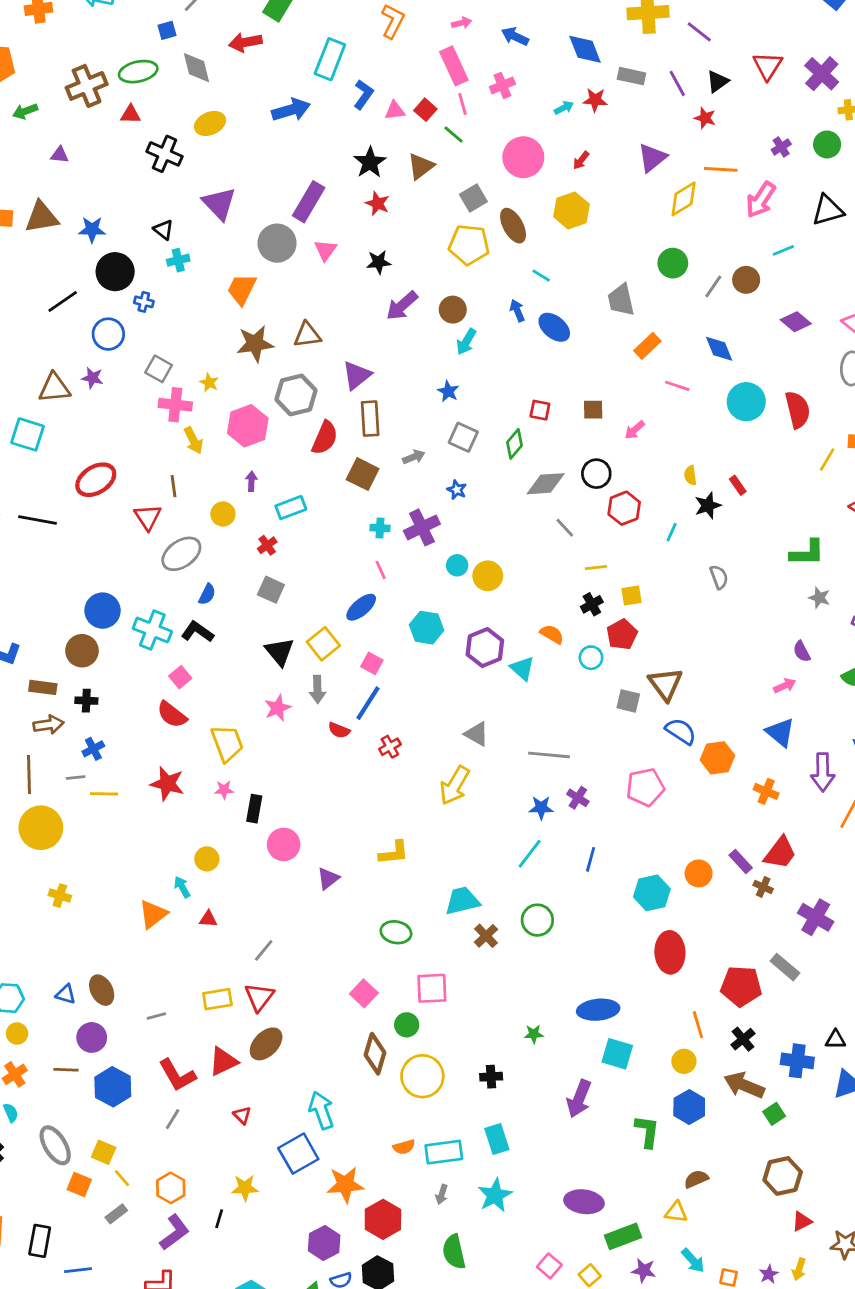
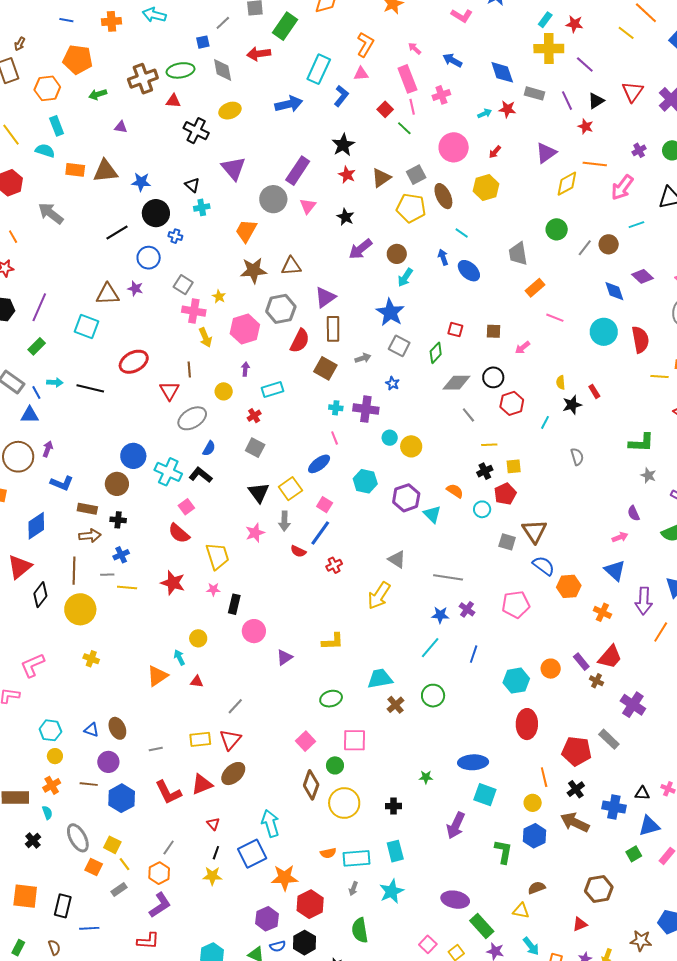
pink arrow: (462, 23) -> (415, 48), turned -128
pink triangle: (395, 110) -> (361, 74), moved
brown triangle: (421, 166) -> (381, 178), moved
black star: (379, 262) -> (345, 217), turned 30
blue diamond: (719, 349) -> (614, 291), moved
blue star: (448, 391) -> (390, 312), size x1.8
yellow line: (827, 460) -> (660, 377), turned 60
purple cross: (422, 527) -> (366, 409), turned 30
green ellipse: (396, 932) -> (331, 699), turned -30
green square: (774, 1114) -> (634, 854), moved
gray line: (173, 1119) -> (169, 847), moved
black line: (219, 1219) -> (216, 853), moved
red triangle: (802, 1221) -> (580, 924), moved
green rectangle: (623, 1236) -> (482, 926), turned 65

